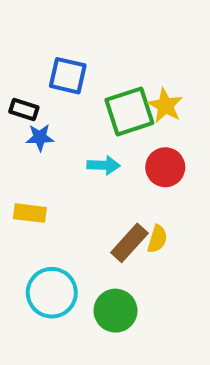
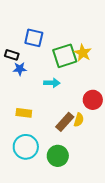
red circle: (165, 167) -> (93, 100), moved
yellow rectangle: (30, 213) -> (24, 113), moved

